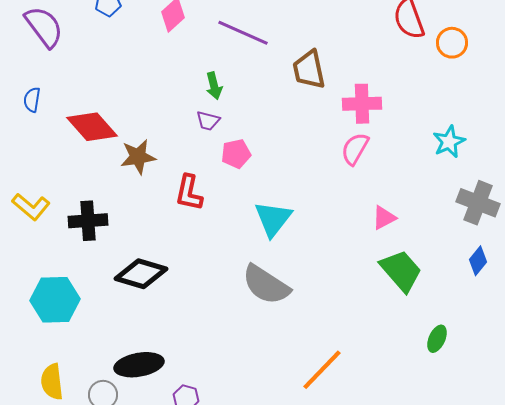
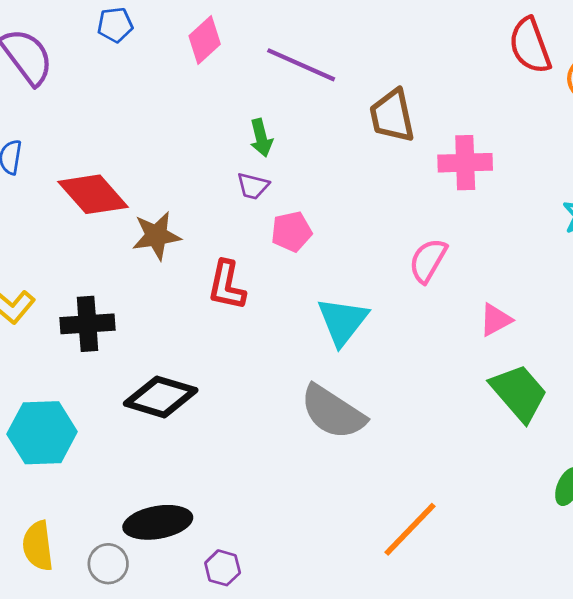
pink semicircle: (355, 149) -> (428, 260), moved

